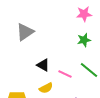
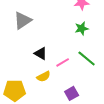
pink line: (65, 74) -> (63, 62), turned -56

